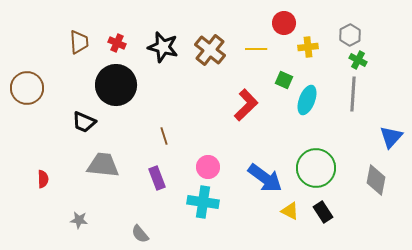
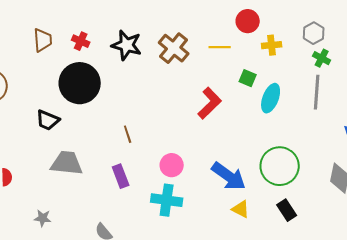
yellow triangle: (290, 211) -> (241, 209), moved

